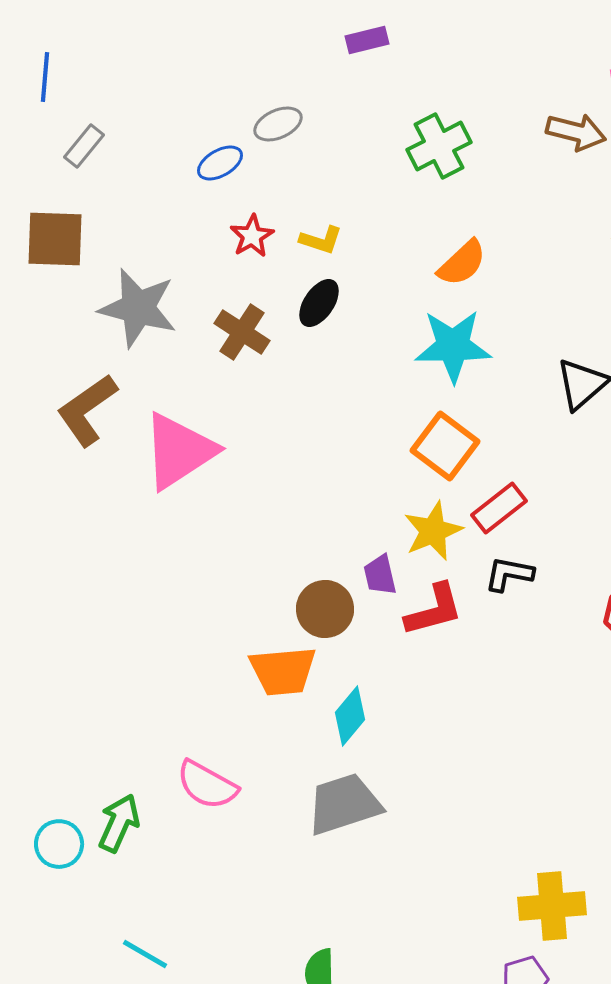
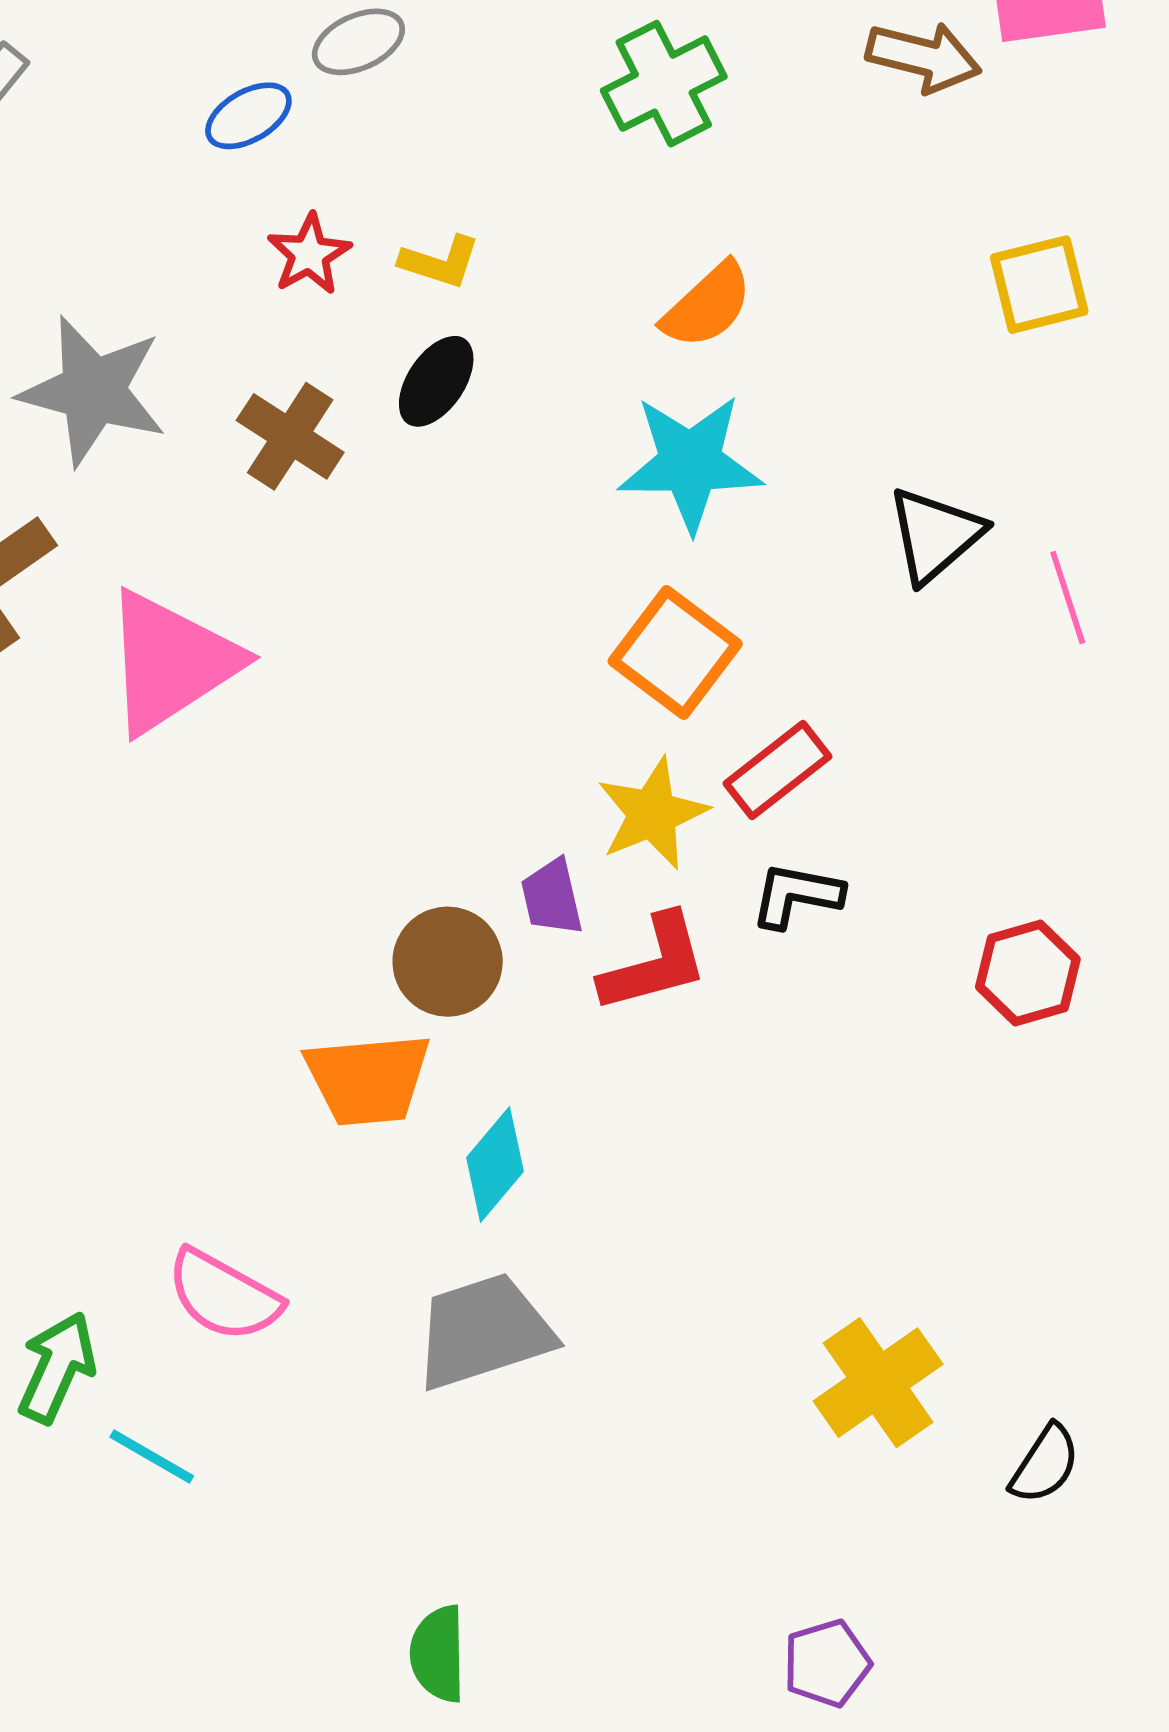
yellow cross: (552, 906) -> (878, 1383), moved, turned -30
cyan line: (145, 954) -> (152, 1457), moved

